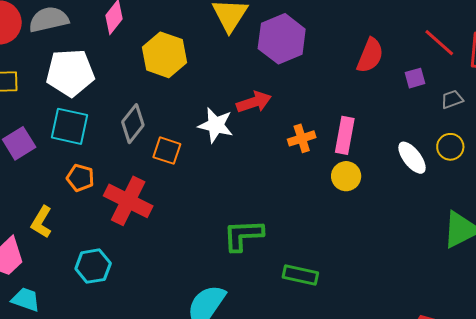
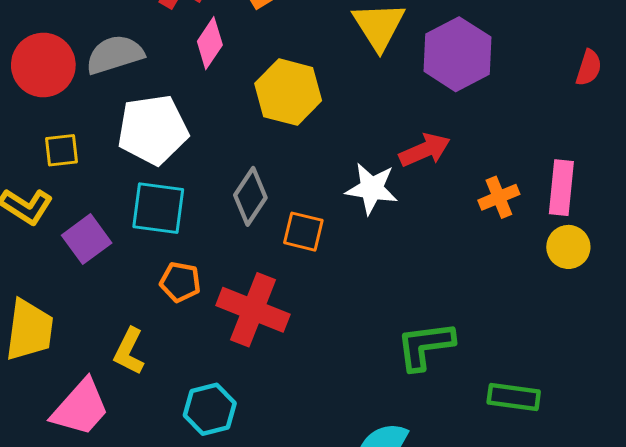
red semicircle: (370, 55) -> (589, 68), size x0.7

